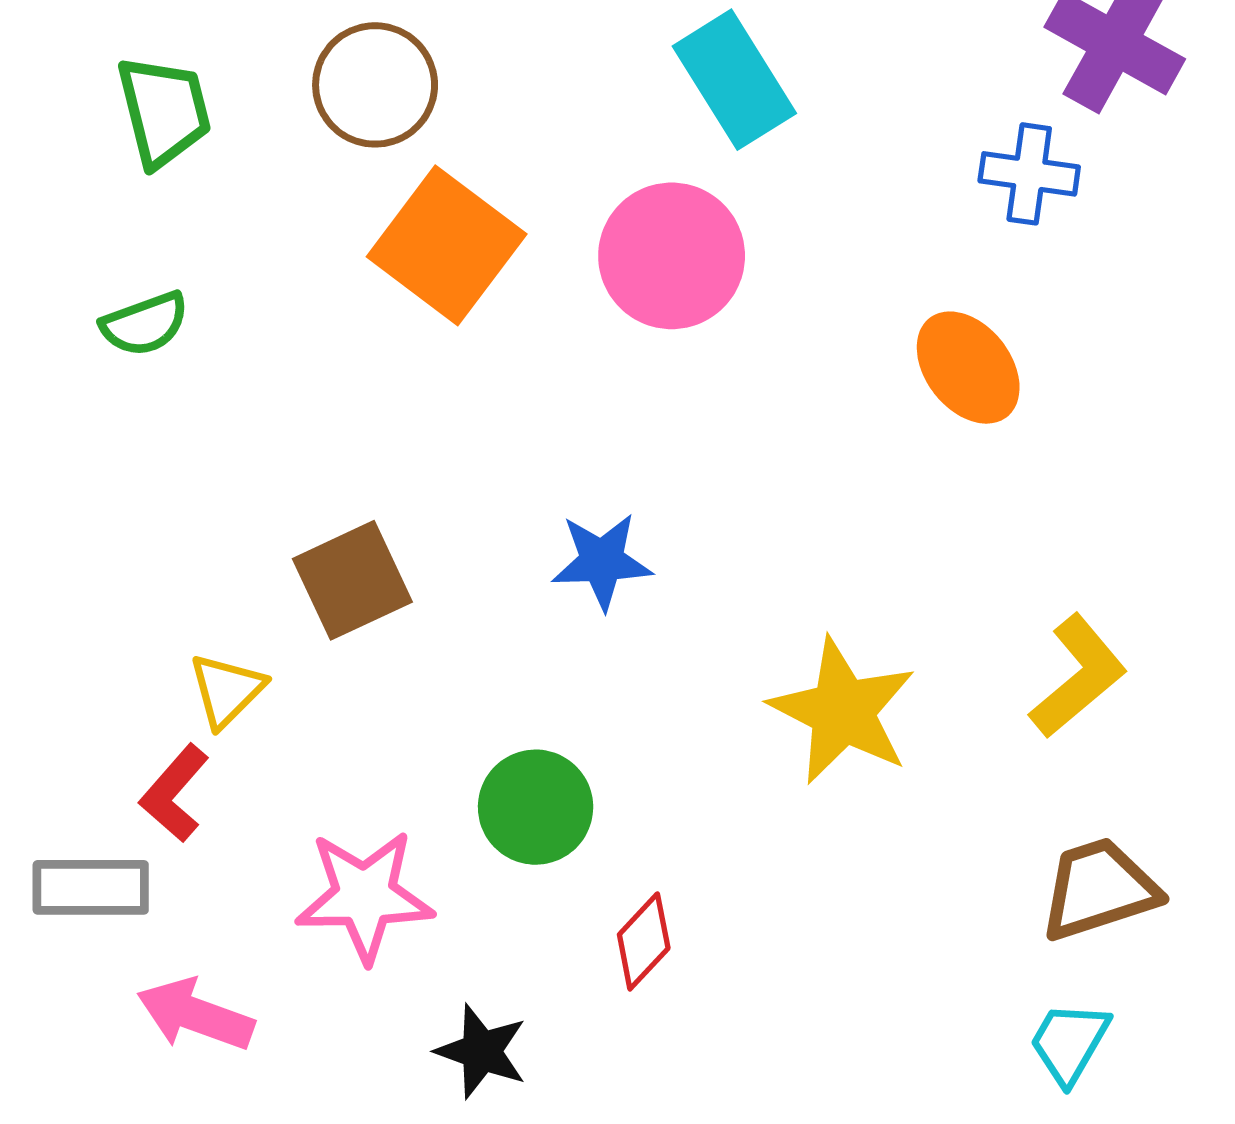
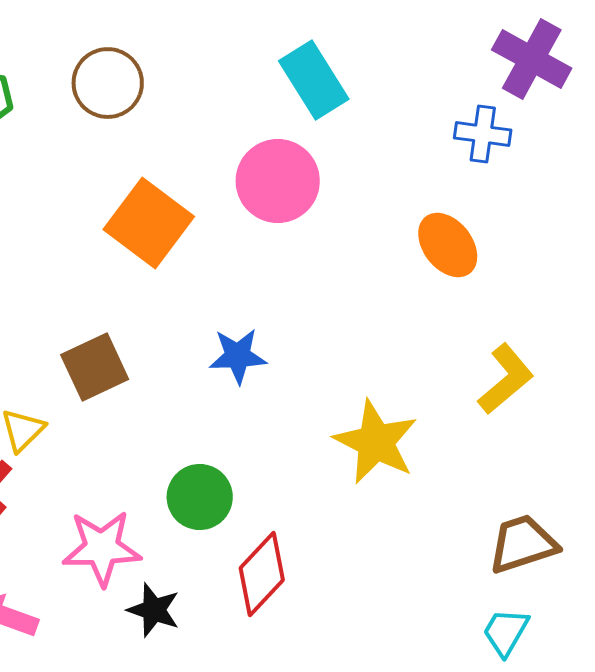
orange square: (447, 245) -> (149, 223), moved
yellow L-shape: (1078, 676) -> (506, 379), moved
red diamond: (644, 941) -> (262, 574), size x1.5
black star: (481, 1051) -> (154, 610), moved

